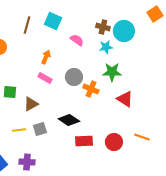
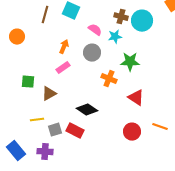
cyan star: (106, 47) -> (115, 37), moved
gray circle: (74, 77) -> (92, 53), moved
pink rectangle: (45, 78) -> (63, 68), turned -64
red triangle: (125, 99) -> (136, 98), moved
gray square: (40, 129) -> (55, 130), moved
red rectangle: (84, 141) -> (75, 131), moved, turned 30

